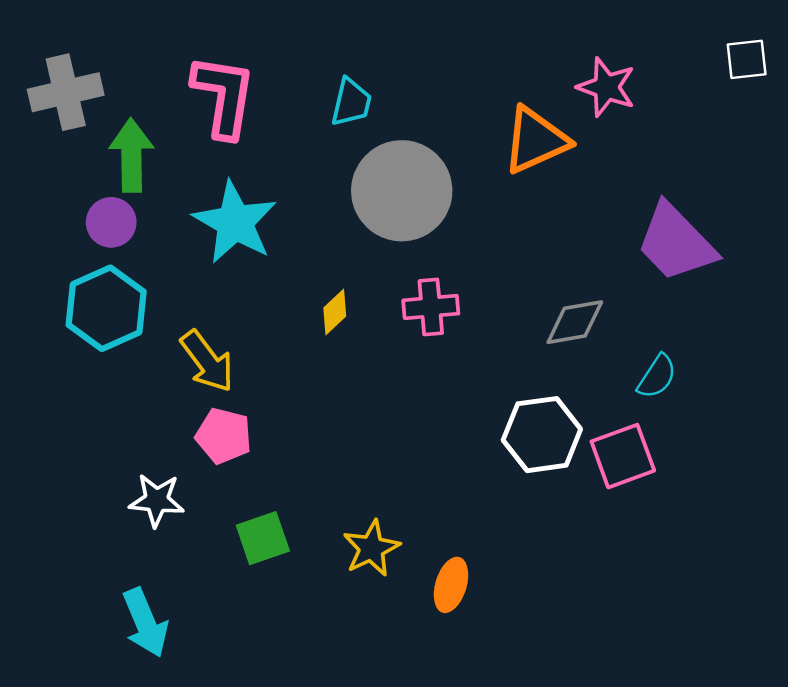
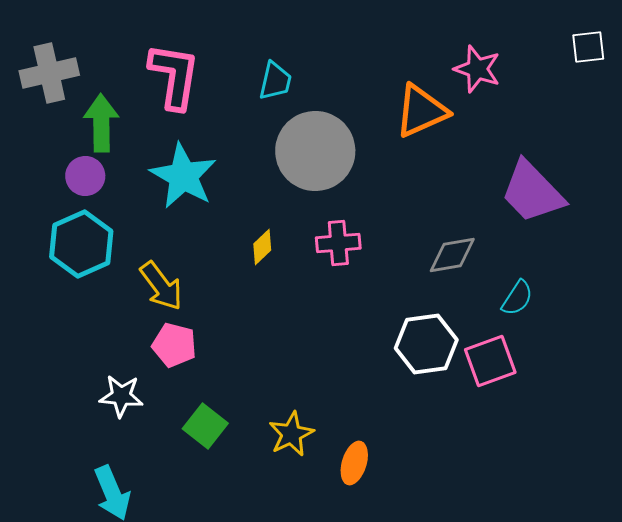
green square: (263, 538) -> (205, 426), turned -33

